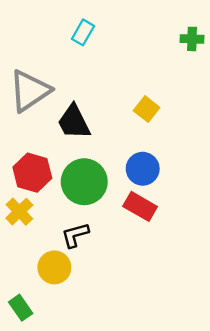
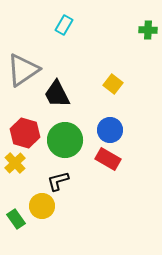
green rectangle: (21, 308) -> (16, 219), moved

